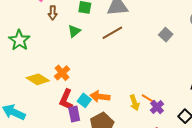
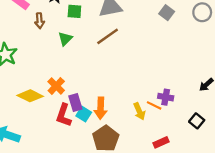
gray square: (166, 35) -> (167, 13), moved
orange arrow: (100, 97) -> (101, 108), turned -90
purple cross: (157, 107) -> (166, 97), moved, turned -32
purple rectangle: (74, 114) -> (75, 103), moved

